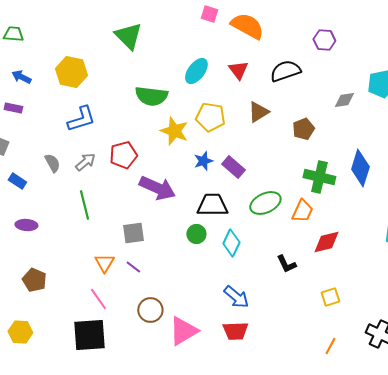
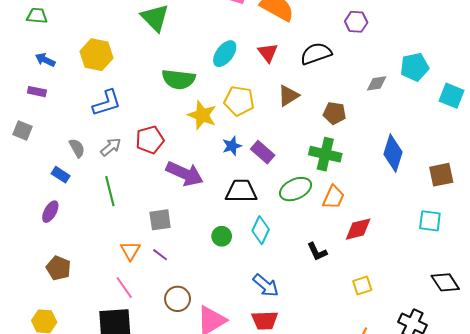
brown pentagon: (303, 129) -> (335, 113), turned 30
green cross: (319, 177) -> (325, 154), moved
blue rectangle: (17, 181) -> (61, 175), moved
purple ellipse: (26, 225) -> (50, 212), turned -65
green circle: (196, 234) -> (222, 236), moved

